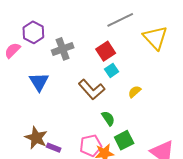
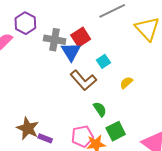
gray cross: (63, 49) -> (55, 40), turned 30
red square: (106, 51) -> (81, 37), moved
blue triangle: (39, 82) -> (71, 52), moved

